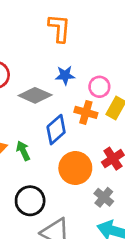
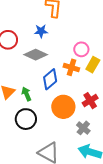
blue star: (65, 75) -> (41, 31), moved
black circle: (30, 201) -> (26, 119), moved

